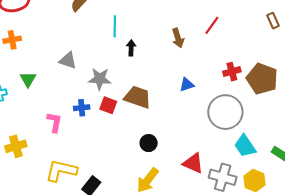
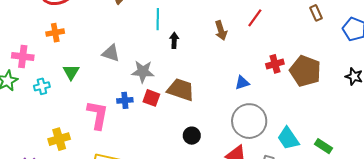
blue triangle: (187, 85) -> (242, 83), moved
gray circle: (225, 112) -> (249, 121), moved
pink L-shape: (54, 122) -> (98, 115), size x1.4

